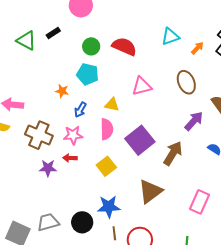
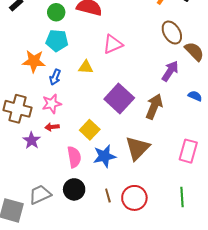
brown ellipse: (186, 82) -> (172, 33), moved
orange star: (62, 91) -> (34, 61), size x1.6
pink semicircle: (107, 129) -> (74, 157), moved
purple star: (48, 168) -> (32, 140), turned -30
blue star: (109, 207) -> (104, 156), moved

